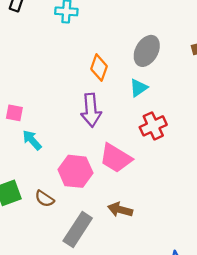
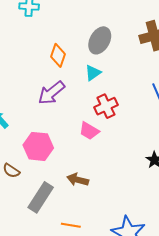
purple arrow: (91, 110) -> (51, 93), turned 56
pink trapezoid: (116, 158) -> (89, 131), moved, size x0.7

